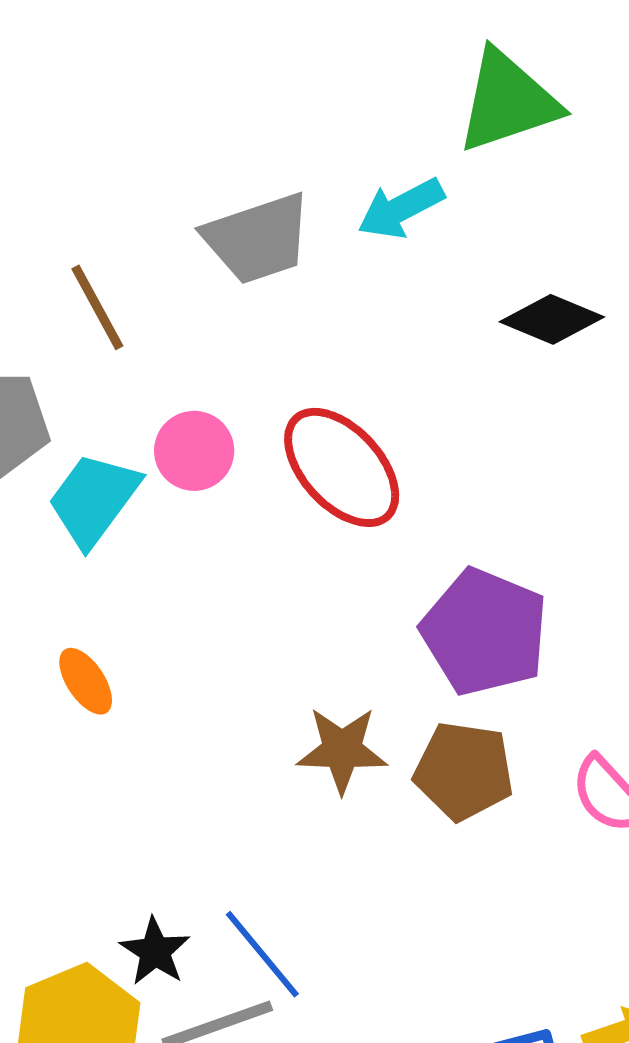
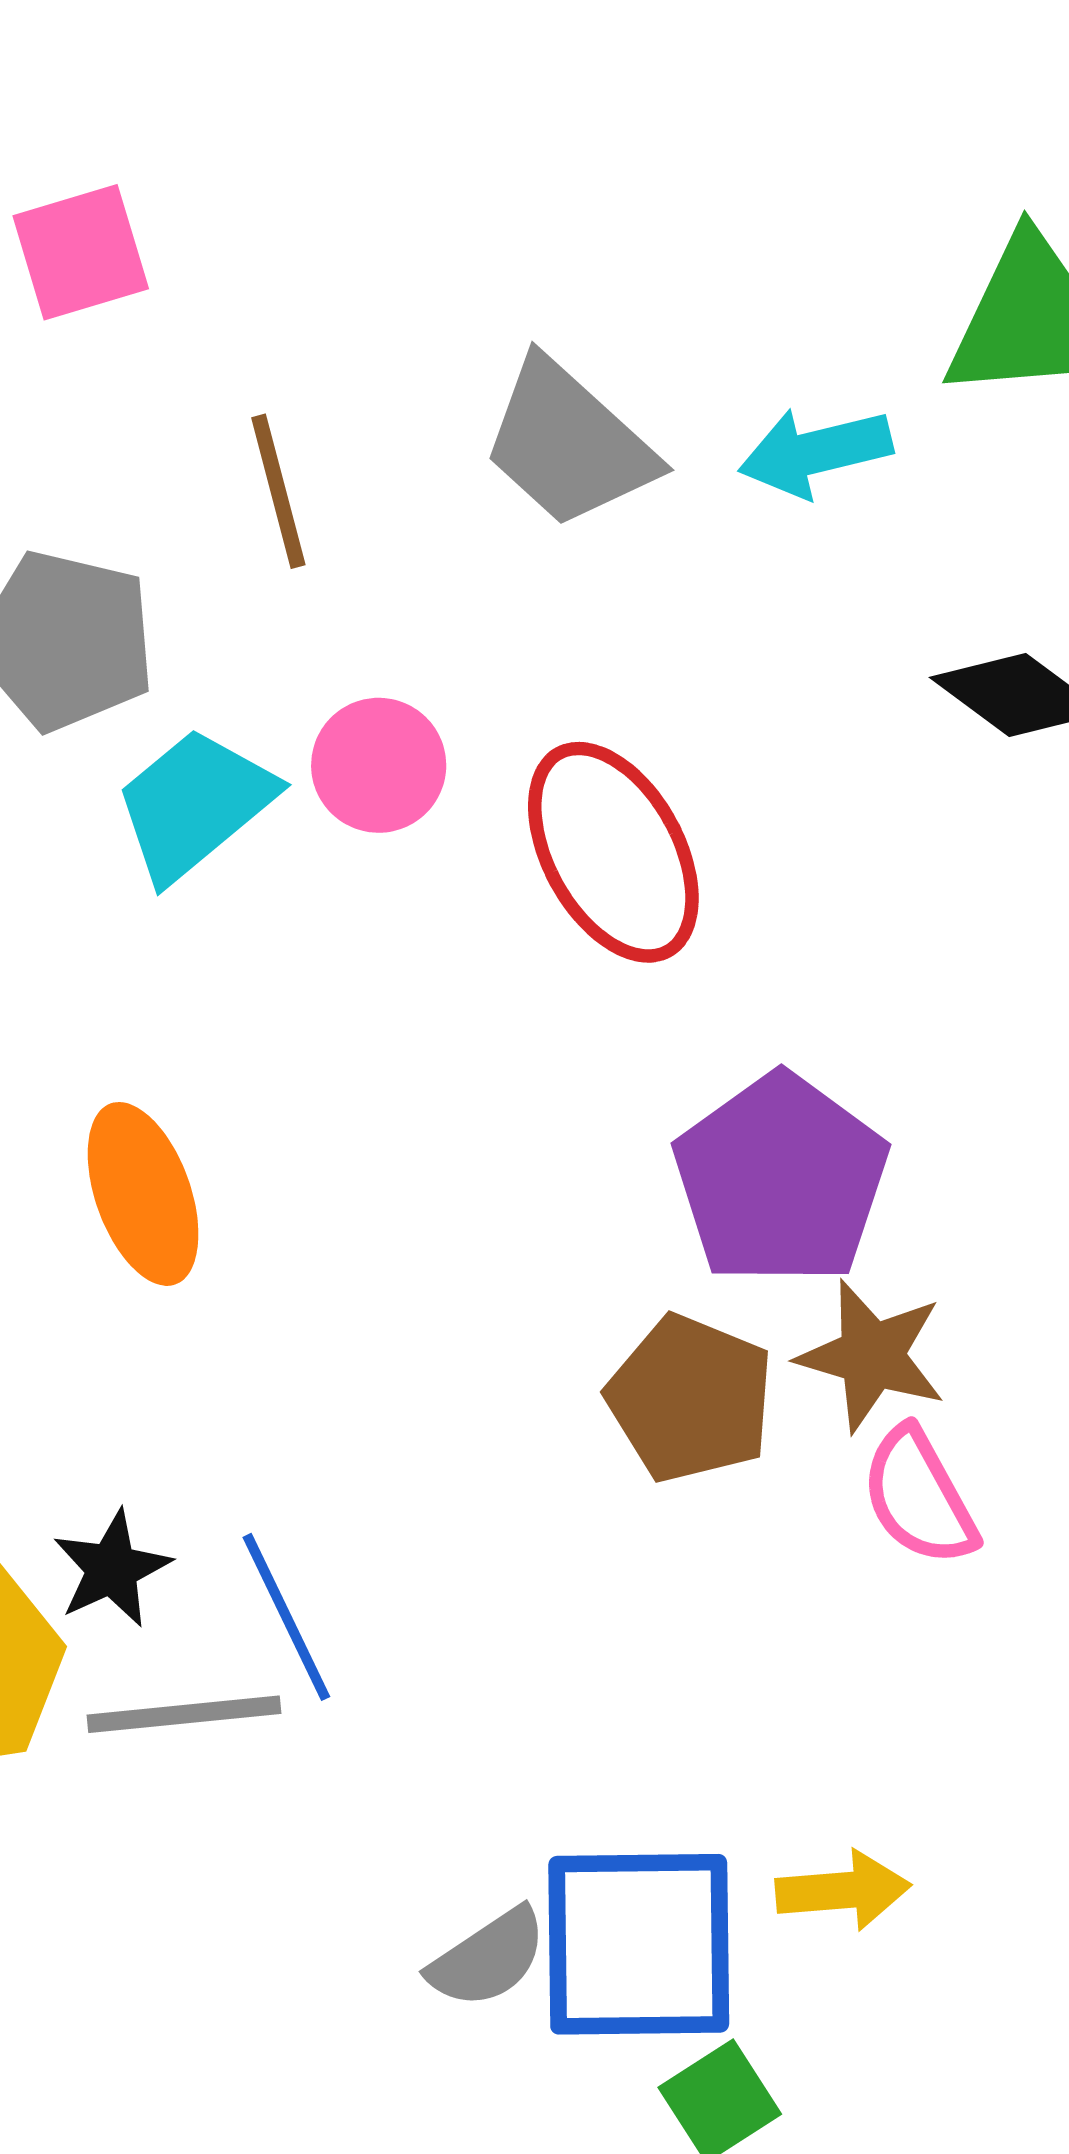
gray trapezoid: (258, 239) -> (569, 444), turned 47
orange ellipse: (86, 681) -> (143, 1194), moved, size x1.5
brown star: (342, 750) -> (872, 1356), moved

